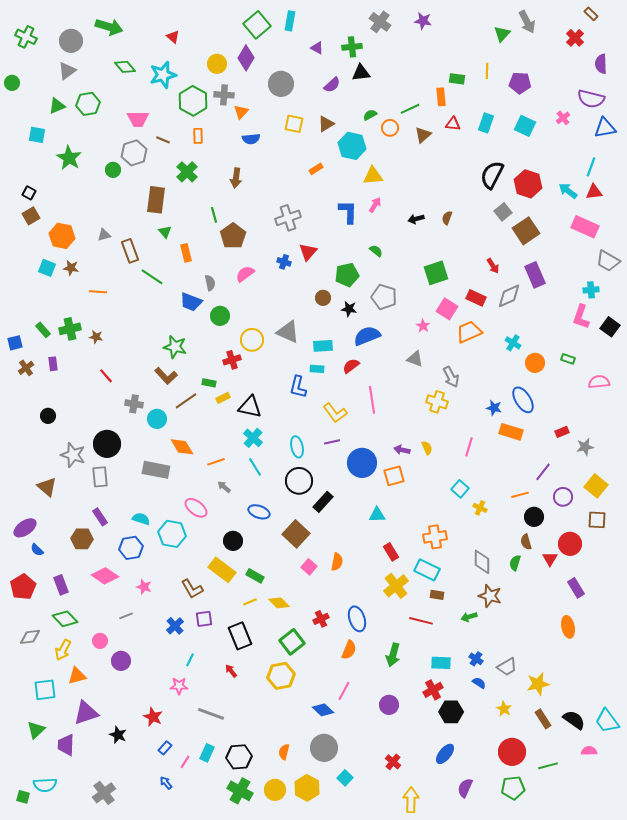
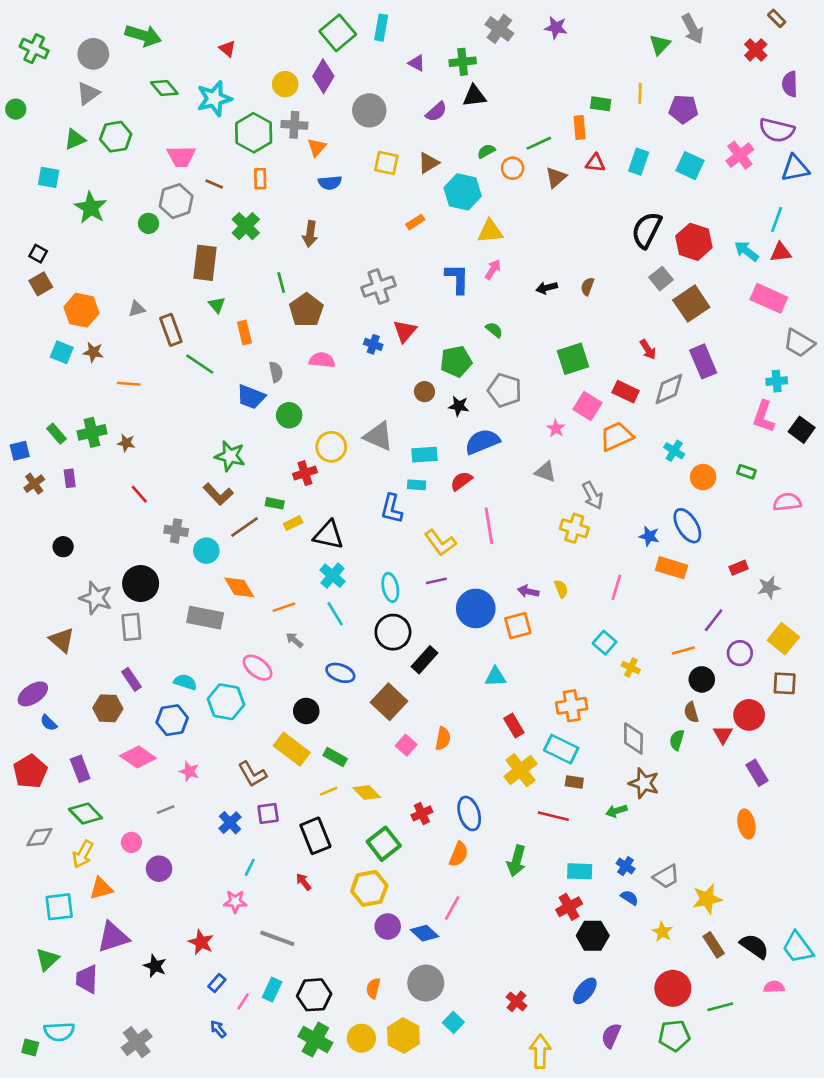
pink cross: (563, 118) -> (740, 155), size x1.5
pink semicircle: (245, 274) -> (322, 360), turned 42
purple circle: (389, 705) -> (388, 927), moved

